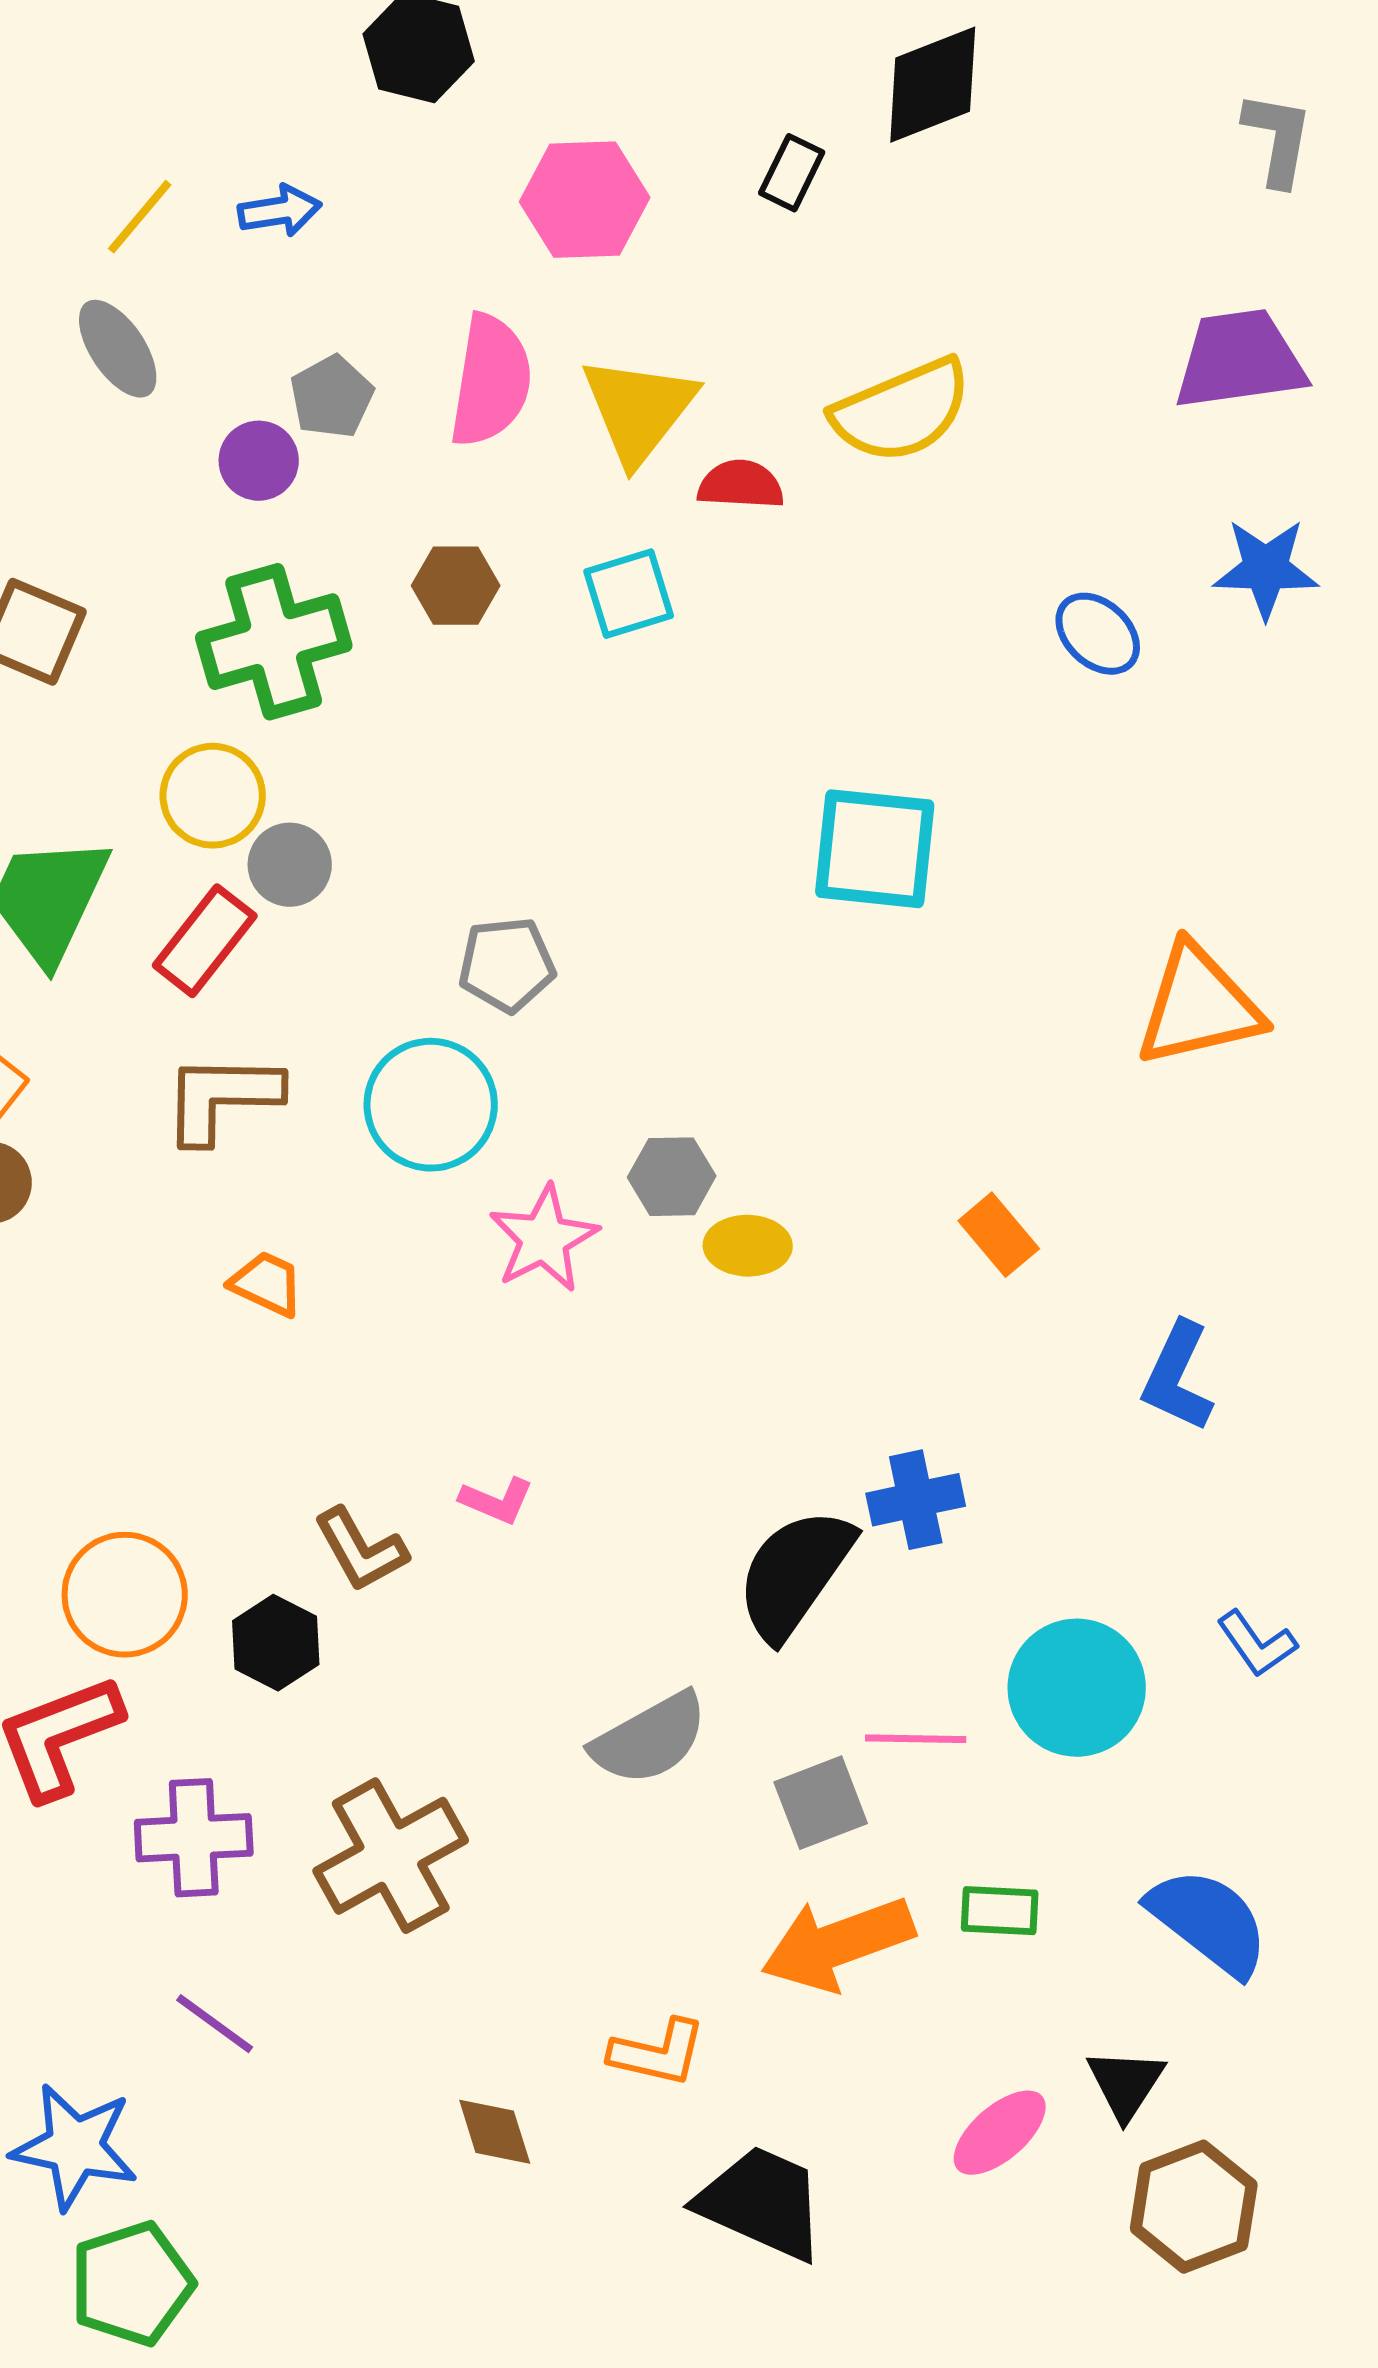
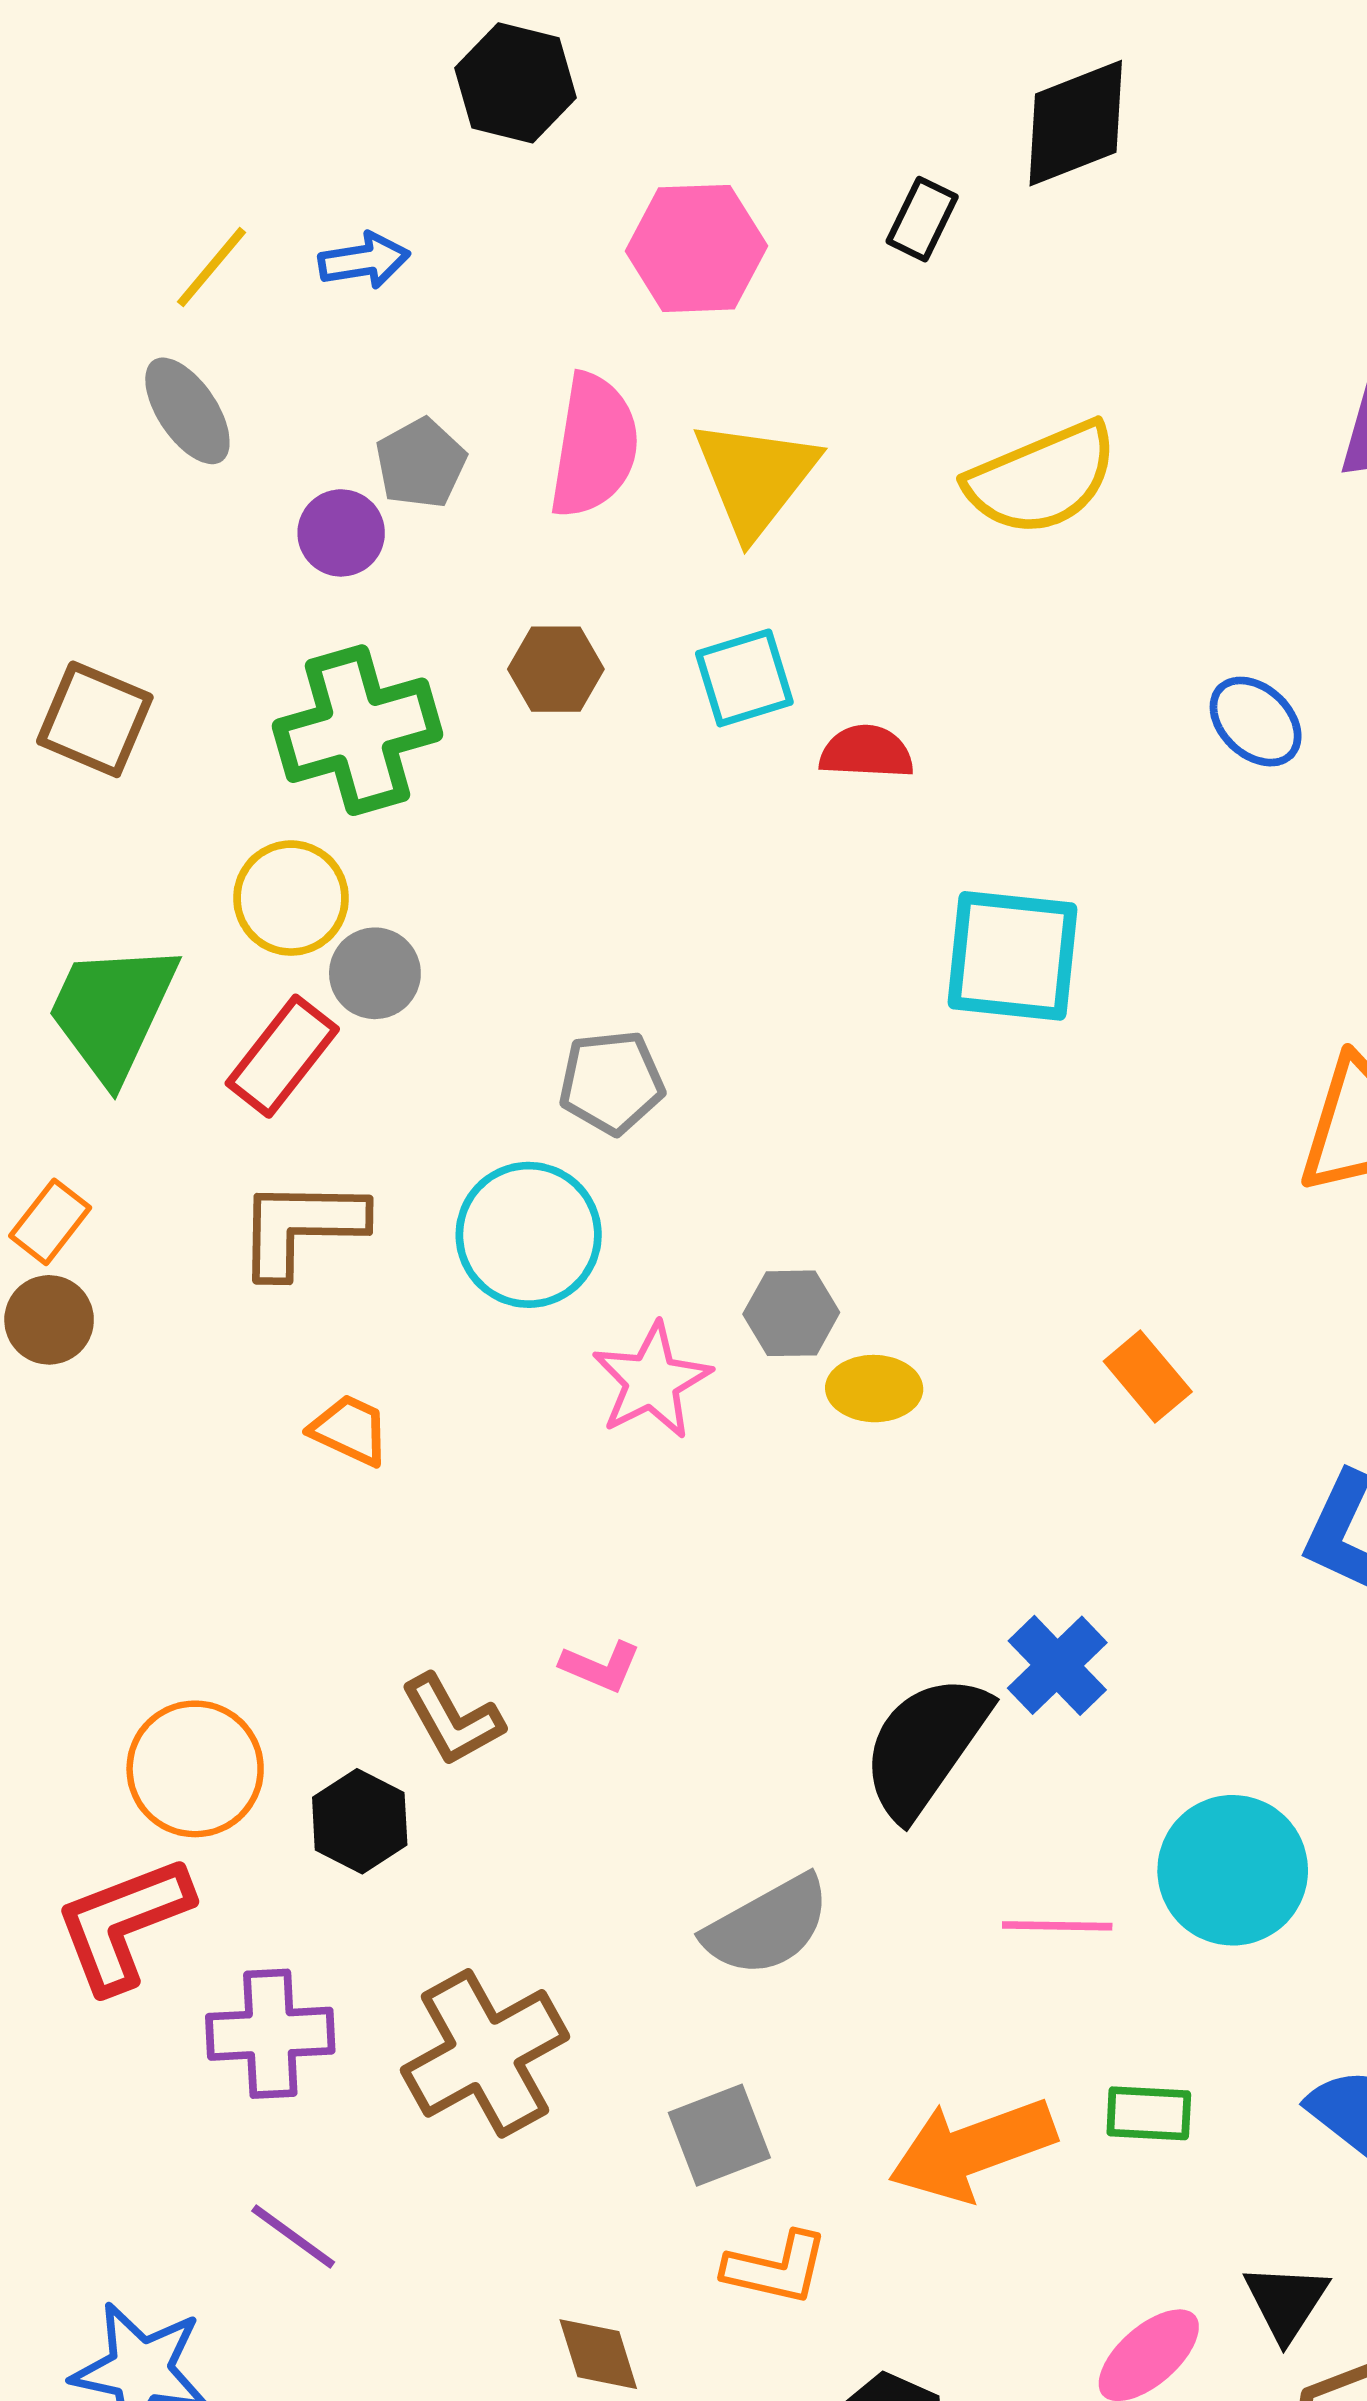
red semicircle: (741, 485) -> (866, 752), moved
blue cross: (916, 1500) -> (1057, 1665), turned -32
gray square: (821, 1803) -> (719, 2135), moved

